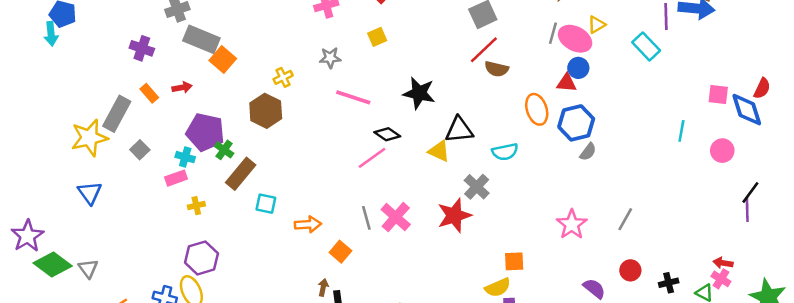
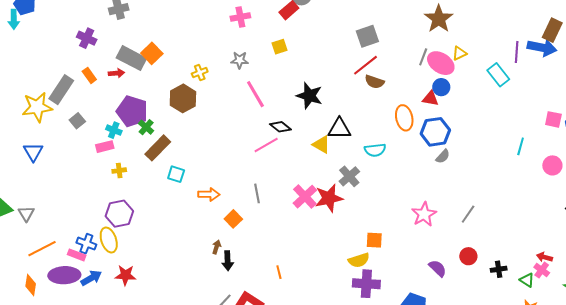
gray rectangle: (201, 39) -> (131, 58), moved
pink line: (353, 97) -> (255, 94), turned 36
pink cross: (396, 217) -> (305, 197), moved

